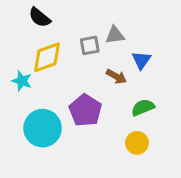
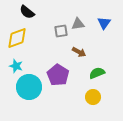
yellow diamond: (47, 57) -> (17, 38), moved
blue triangle: (141, 60) -> (104, 23), moved
cyan star: (22, 81) -> (16, 66), moved

